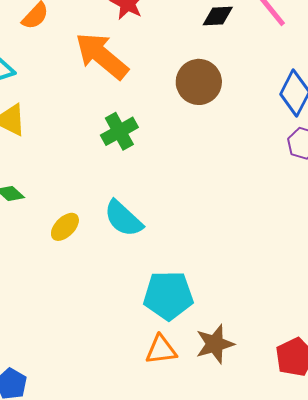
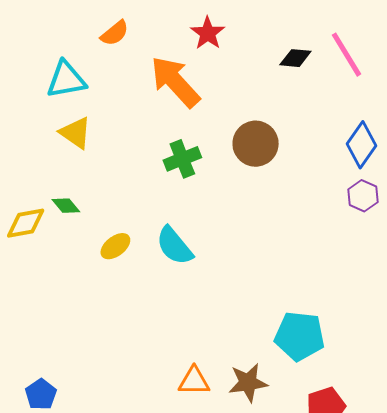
brown circle: (199, 82) -> (256, 144), moved
cyan pentagon: (168, 295) -> (299, 336), moved

